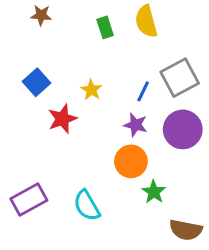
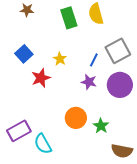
green rectangle: (105, 27) -> (69, 18), size x1.5
orange circle: (131, 161) -> (76, 118), moved
cyan semicircle: (87, 206) -> (43, 144), moved

